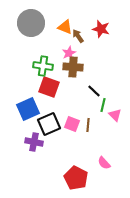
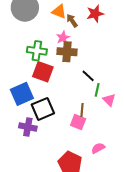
red star: (101, 29) -> (95, 14), turned -30
pink square: (72, 124) -> (78, 122), moved
pink semicircle: (104, 163) -> (98, 148), turned 104

